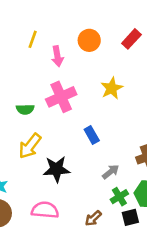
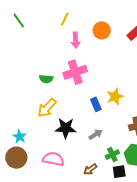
yellow line: (33, 39) -> (65, 19), moved
yellow star: (112, 88) -> (115, 97), moved
gray arrow: (111, 172) -> (96, 134), moved

